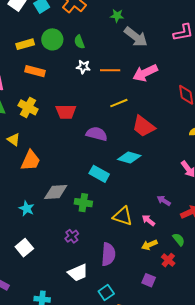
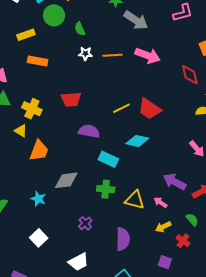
green circle: (52, 39) -> (54, 15), moved
pink arrow: (145, 73) -> (148, 56), turned -130
yellow line: (119, 103) -> (121, 108), moved
yellow cross: (28, 107) -> (32, 109), moved
purple semicircle: (97, 134) -> (89, 131), moved
purple arrow: (164, 201) -> (175, 182), size x1.6
green cross: (83, 203) -> (106, 189), moved
white trapezoid: (78, 273) -> (78, 262), moved

